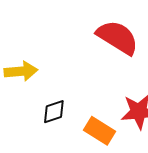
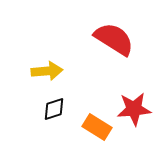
yellow arrow: (21, 71) -> (47, 71), moved

